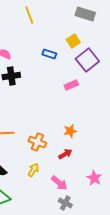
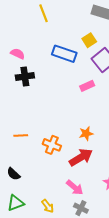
blue rectangle: (49, 54) -> (64, 54), size x1.6
red arrow: (65, 154) -> (81, 157), size x1.6
yellow arrow: (33, 170) -> (48, 206), moved, turned 112

